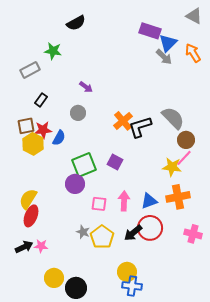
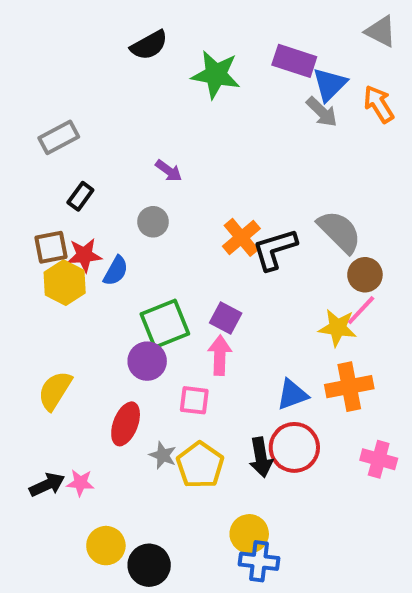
green star: (53, 51) -> (216, 75), moved, size x1.4
pink arrow: (124, 201) -> (220, 355), moved
red ellipse: (31, 216) -> (126, 424), moved
black arrow: (133, 233) -> (261, 457), turned -60

